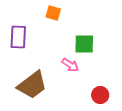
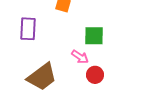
red circle: (100, 95) -> (95, 75), moved

